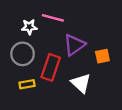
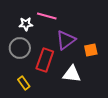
white triangle: (81, 83) -> (72, 74), turned -36
yellow rectangle: (27, 84) -> (24, 83), moved, turned 64

